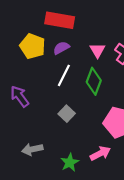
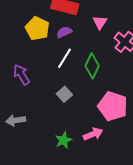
pink triangle: (97, 50) -> (100, 22), moved
gray arrow: (32, 149) -> (16, 120), moved

